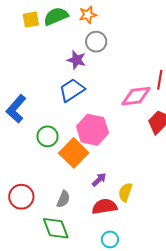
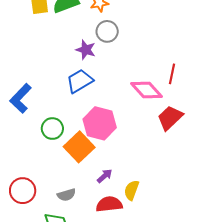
pink diamond: (136, 96) -> (147, 90), turned 52
gray semicircle: (63, 199) -> (66, 195), turned 48

